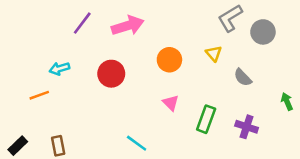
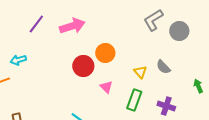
yellow triangle: (214, 53) -> (140, 72), moved
red circle: (111, 74) -> (83, 66), moved

